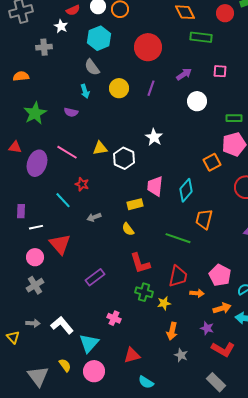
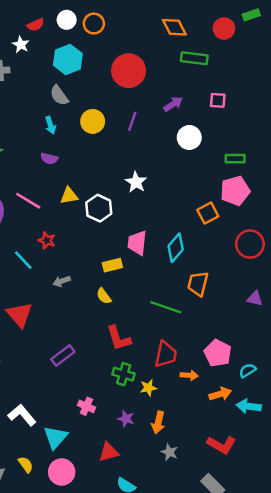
purple semicircle: (71, 112) -> (49, 159), moved
purple star: (207, 328) -> (126, 419), moved

